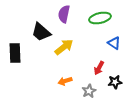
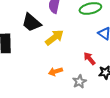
red arrow: (99, 68) -> (89, 58), turned 112

